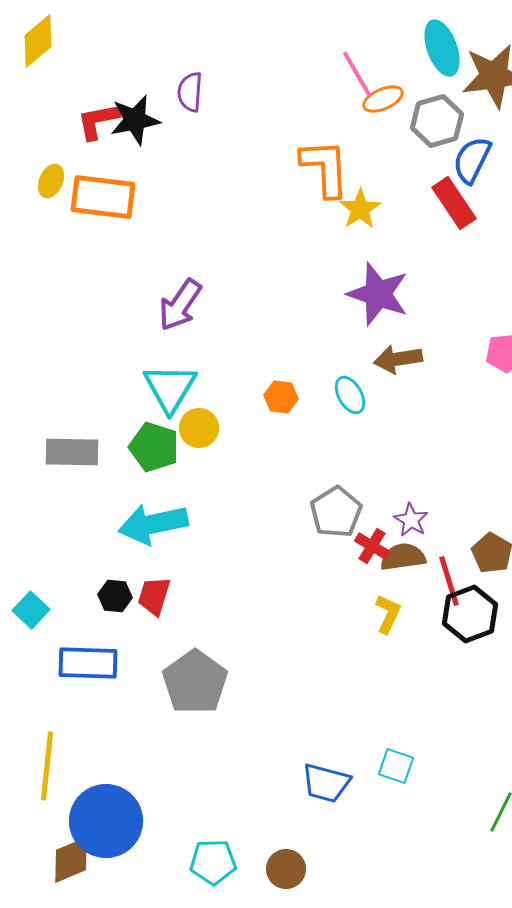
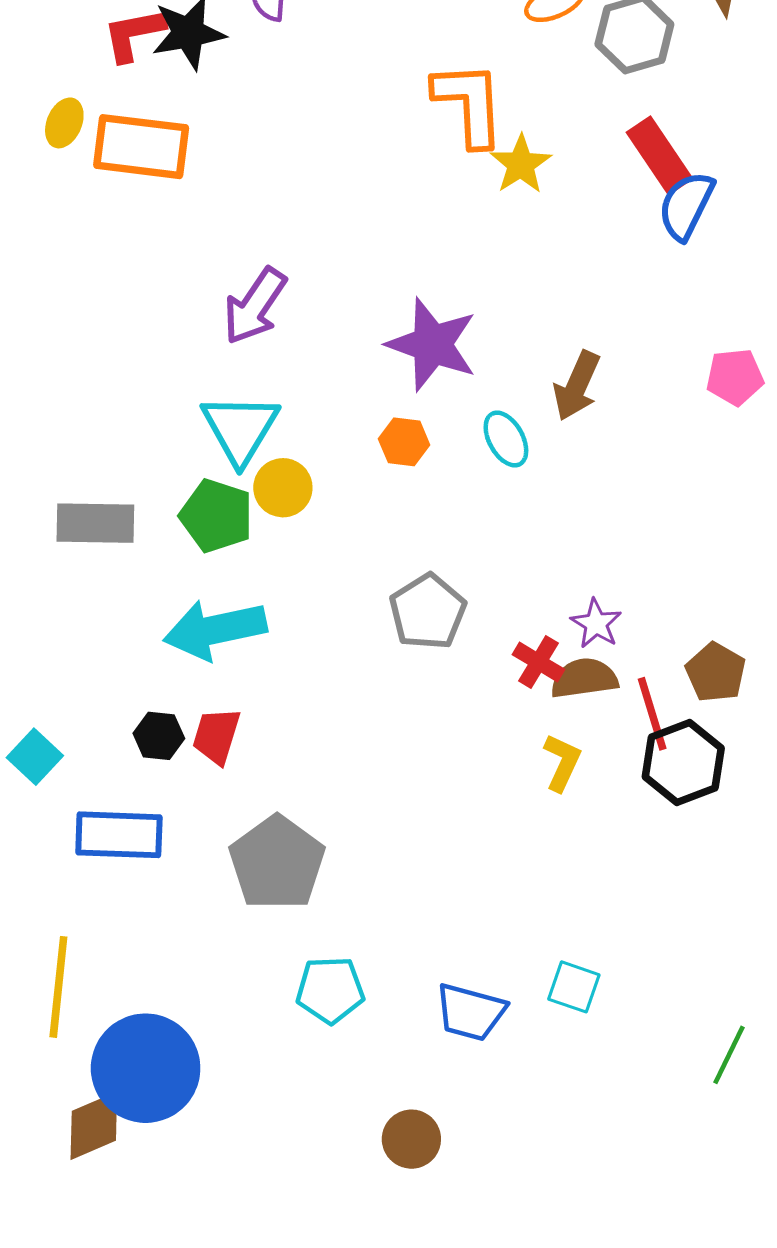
blue semicircle: (472, 160) -> (686, 206), moved
purple star: (378, 294) -> (432, 344), moved
brown arrow: (398, 359) -> (577, 386), turned -57
gray pentagon: (336, 512) -> (428, 612), moved
cyan pentagon: (213, 862) -> (330, 990), moved

